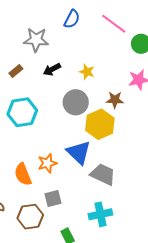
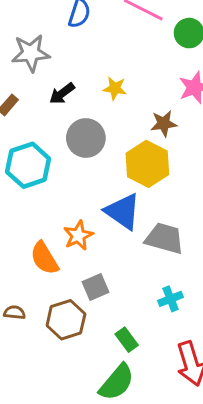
gray circle: (76, 102) -> (86, 138), moved
cyan cross: (100, 214) -> (171, 299), size x0.7

